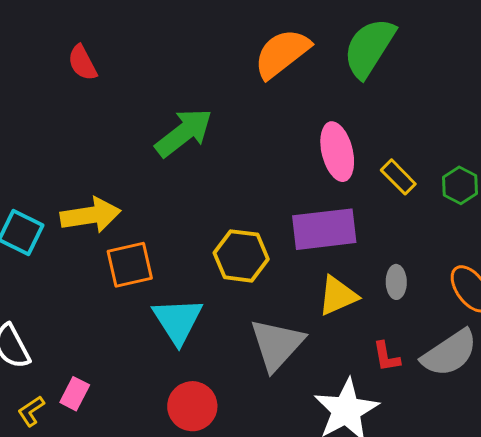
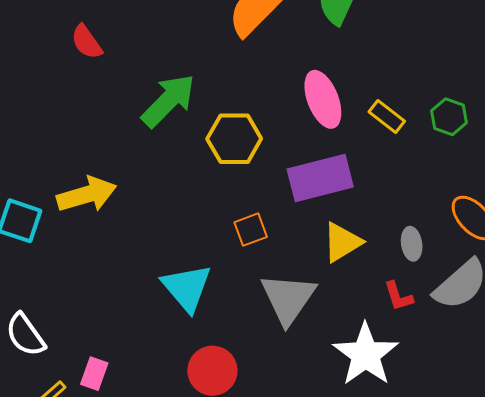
red semicircle: (82, 63) -> (87, 42), moved
yellow hexagon: (241, 256) -> (234, 139), moved
orange square: (130, 265) -> (251, 230), moved, size x0.7
gray ellipse: (396, 282) -> (412, 244), moved

